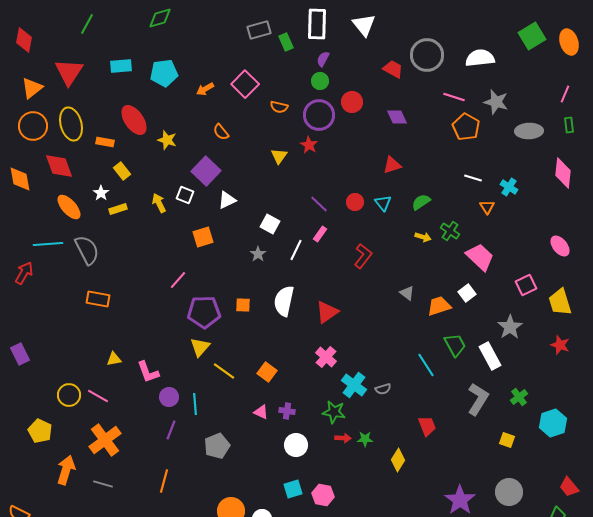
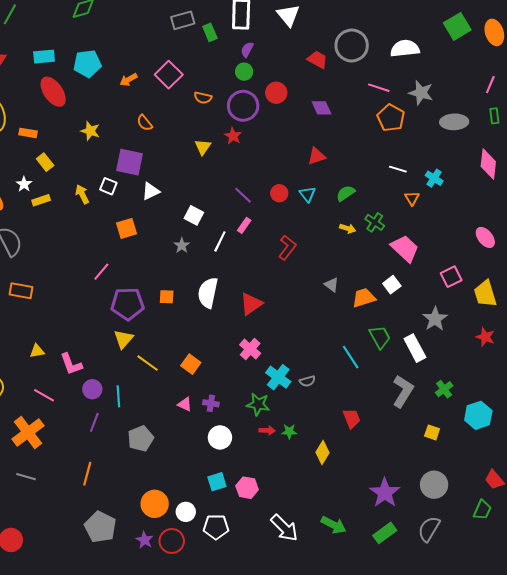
red ellipse: (134, 120) -> (53, 92), moved
purple square: (206, 171) -> (130, 162), turned -32
pink line: (98, 396) -> (44, 395), moved

